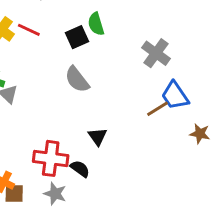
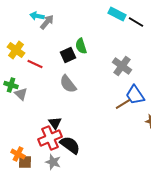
red line: (29, 30) -> (35, 64), moved
black triangle: (97, 137) -> (55, 123), moved
red cross: (51, 158) -> (50, 138), turned -30
black semicircle: (80, 169) -> (70, 145), size x1.5

